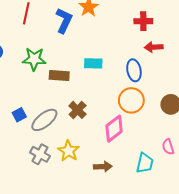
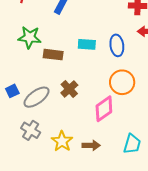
blue ellipse: (134, 70) -> (117, 45), moved
yellow star: (69, 151) -> (62, 141), moved

